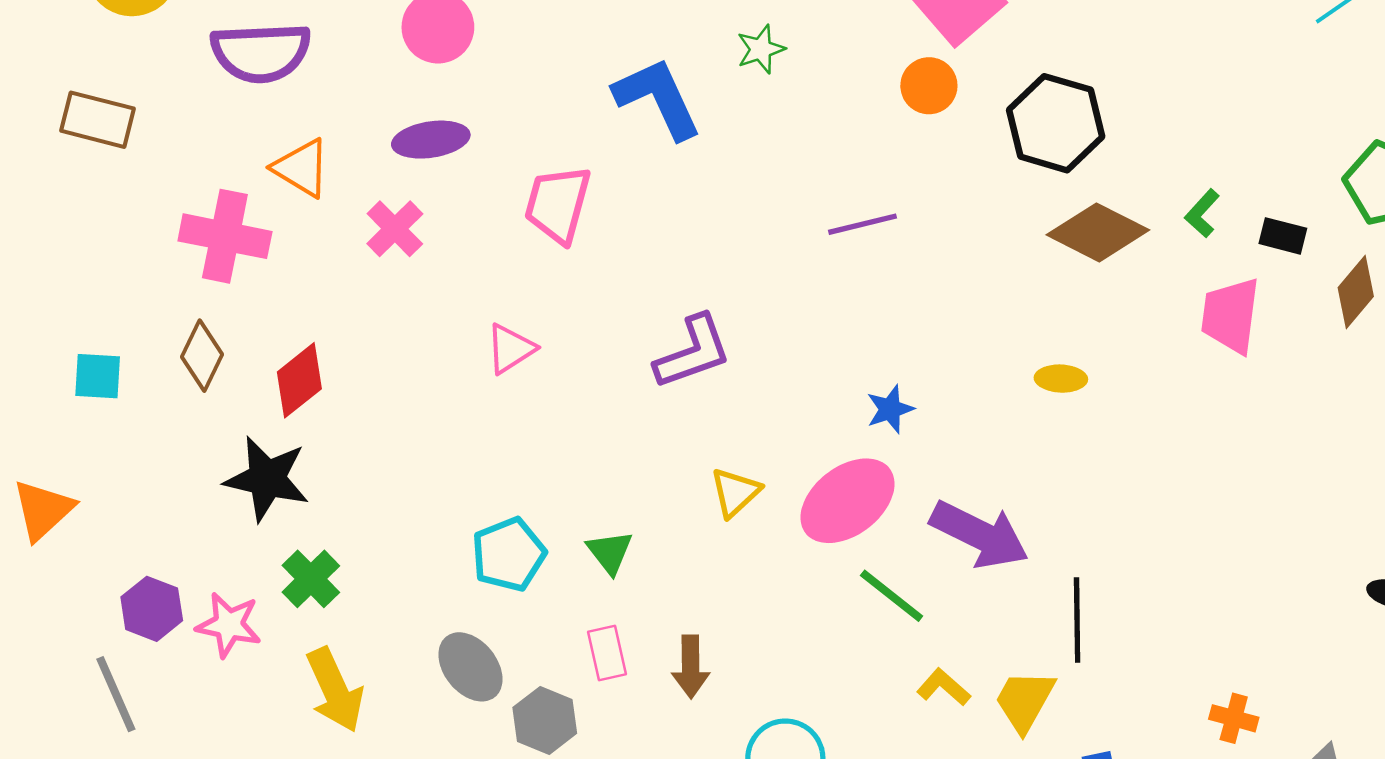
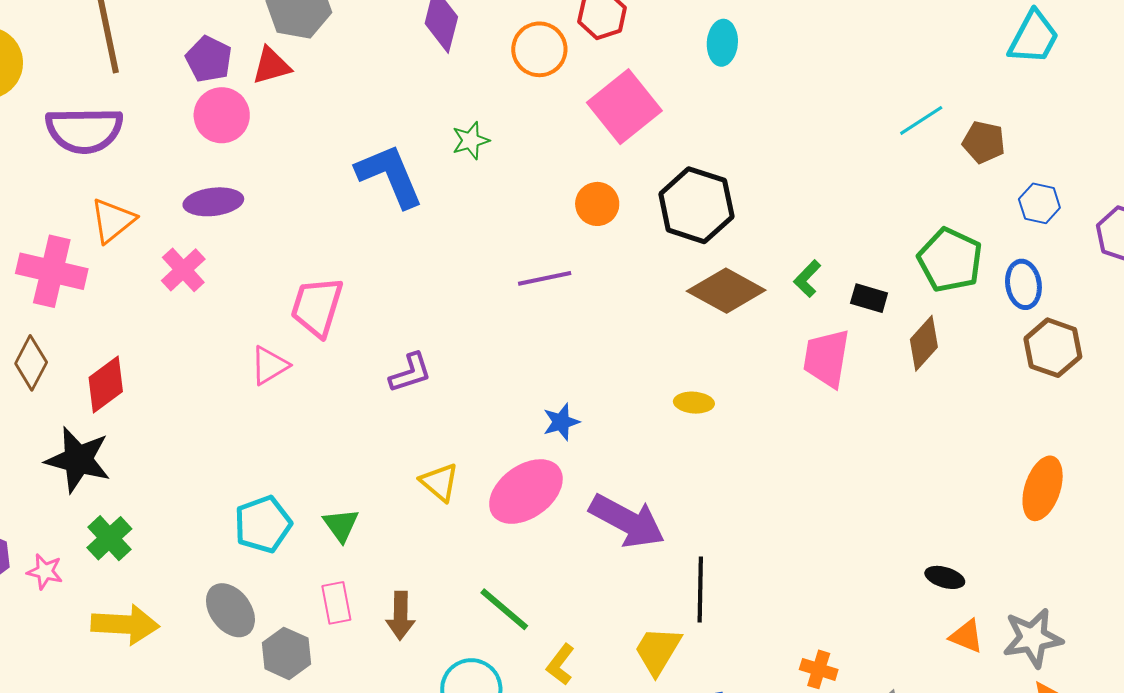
orange circle: (929, 86) -> (597, 204), moved
orange triangle: (301, 168) -> (113, 221), turned 48
pink trapezoid: (558, 204) -> (317, 307), moved
purple L-shape: (693, 352) -> (410, 373), size x0.7
yellow triangle: (735, 492) -> (439, 482), turned -39
green line: (892, 596) -> (504, 609), moved
pink star: (229, 625) -> (45, 571), size x0.7
yellow L-shape: (944, 687) -> (560, 665), moved, turned -96
yellow arrow: (335, 690) -> (125, 625), turned -64

